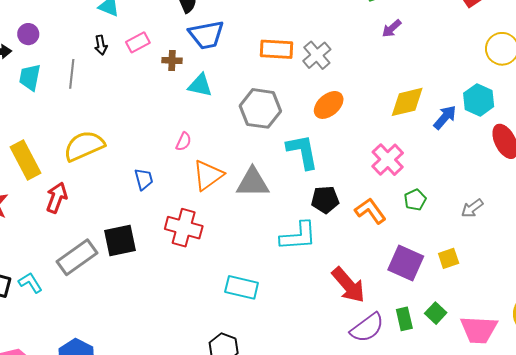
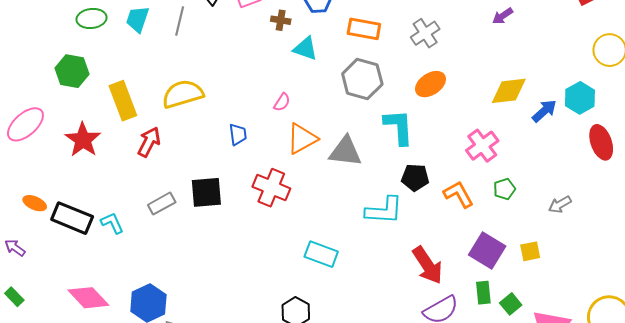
orange rectangle: (277, 49) -> (364, 29), moved
gray rectangle: (77, 257) -> (162, 204), size x0.7
green rectangle: (404, 319) -> (483, 293), moved

